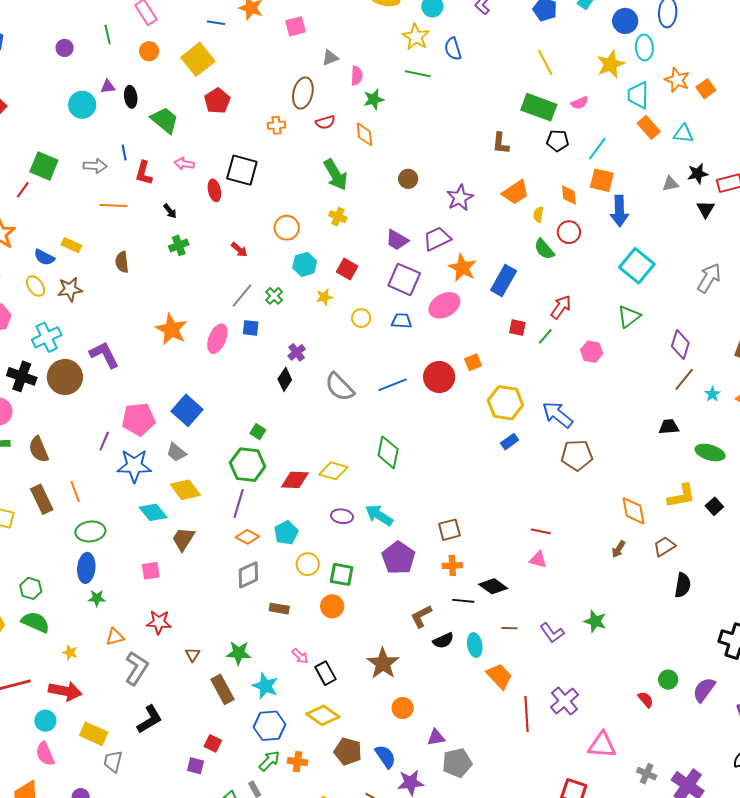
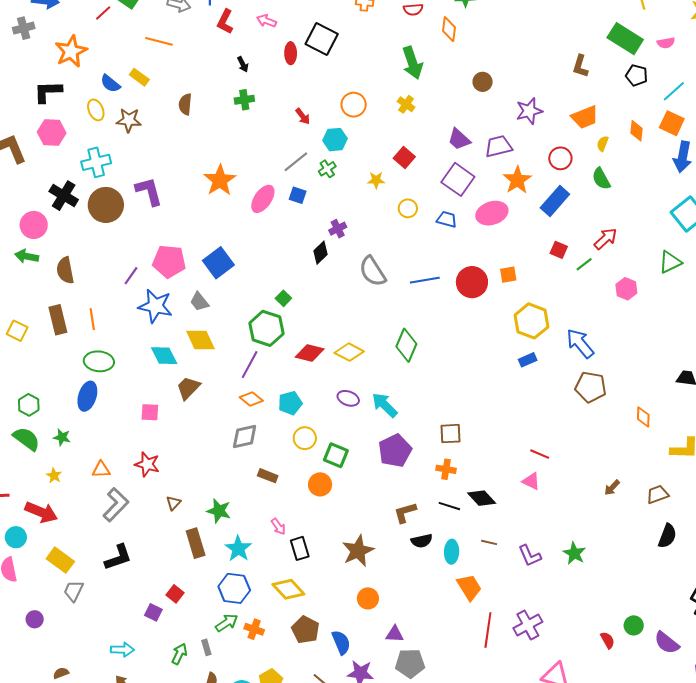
orange line: (113, 206) -> (159, 41), moved
red circle: (569, 232) -> (560, 158), moved
cyan hexagon: (305, 264) -> (335, 140), moved
orange diamond: (633, 511) -> (643, 417), moved, size x0.7
green star: (97, 598) -> (62, 437), moved
purple semicircle: (704, 690) -> (667, 643), turned -100

